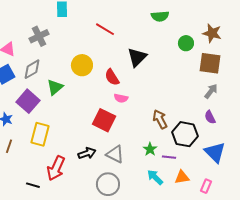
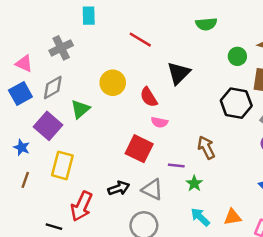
black hexagon: (185, 134) -> (236, 103), moved
purple line: (169, 157) -> (176, 165), moved

